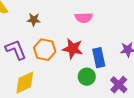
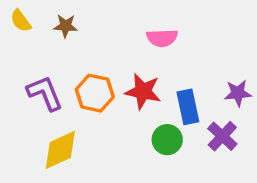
brown star: (34, 20) -> (65, 26), moved
purple cross: (119, 85) -> (222, 136), moved

